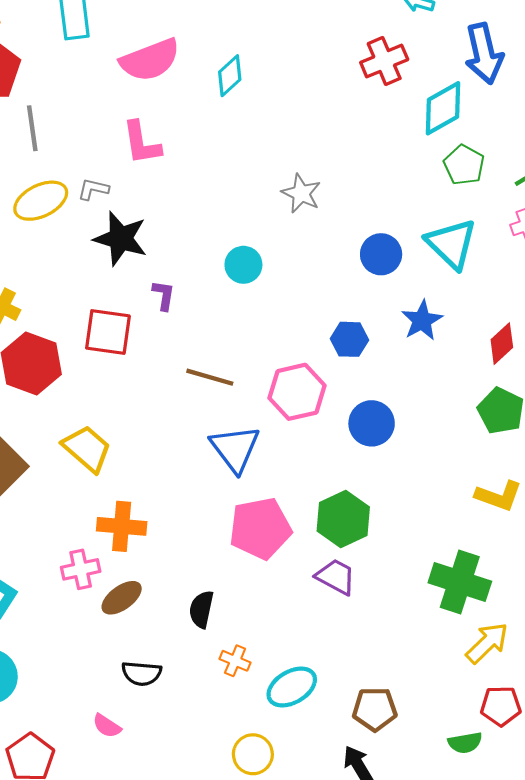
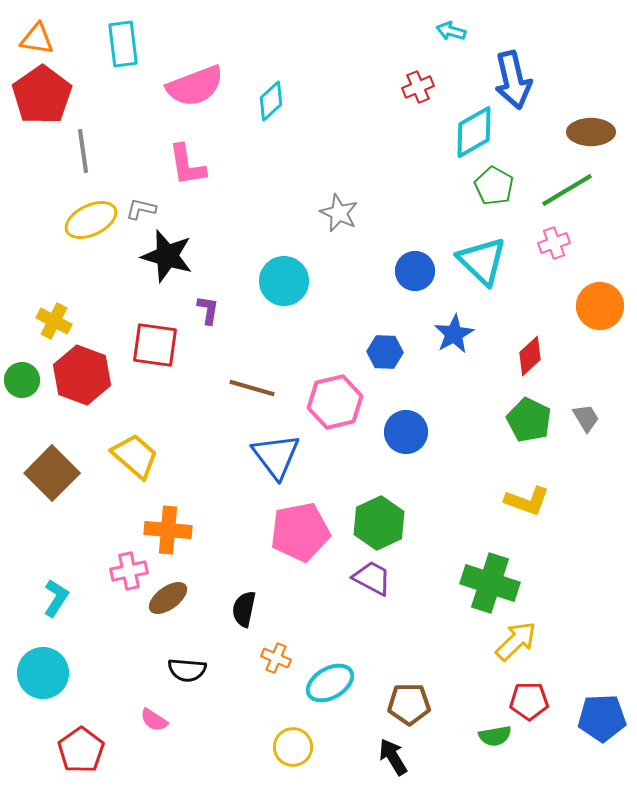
red cross: (384, 61) -> (418, 87), size x0.7
cyan circle: (243, 265) -> (284, 281), size x1.4

